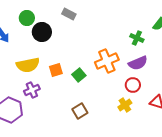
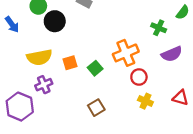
purple semicircle: (138, 63) -> (172, 54), moved
red circle: (133, 85) -> (139, 77), moved
yellow cross: (125, 105) -> (145, 101), turned -32

